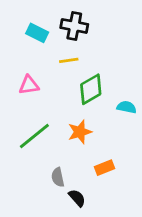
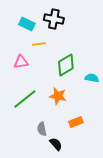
yellow line: (69, 60) -> (39, 44), moved
orange star: (80, 132) -> (58, 96), turned 30

